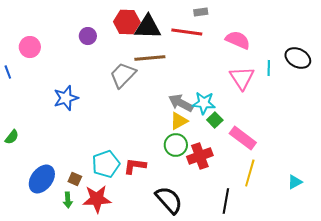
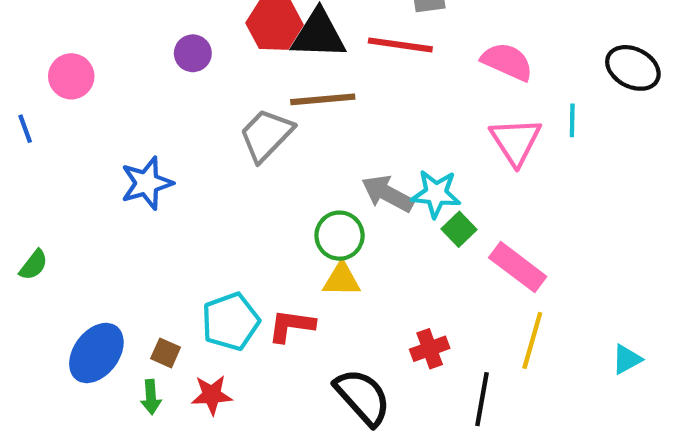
black ellipse: (298, 58) -> (633, 68), moved
yellow triangle: (179, 121) -> (342, 280), moved, turned 30
green circle: (176, 145) -> (340, 236), moved
red cross: (200, 156) -> (430, 349), moved, size x0.7
red star: (97, 199) -> (212, 395), size x0.7

